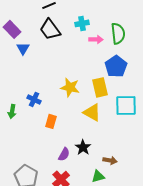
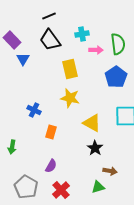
yellow rectangle: (100, 87) -> (70, 69), moved
green arrow: (12, 111) -> (12, 147), moved
black star: (83, 147) -> (95, 148), moved
purple semicircle: (64, 154) -> (51, 166), moved

